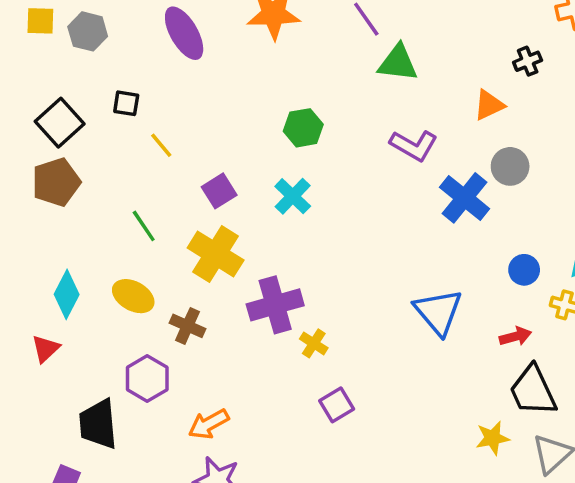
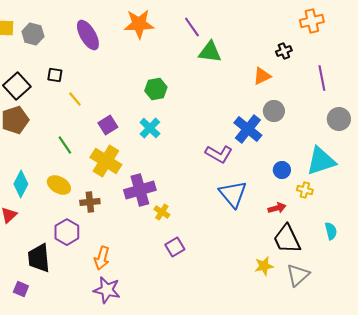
purple L-shape: (414, 145) -> (219, 154), moved
brown cross: (188, 326) -> (90, 202), turned -30
orange arrow: (209, 424) -> (102, 258), turned -45

